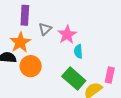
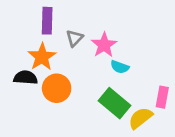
cyan semicircle: (78, 51) -> (120, 67), turned -64

